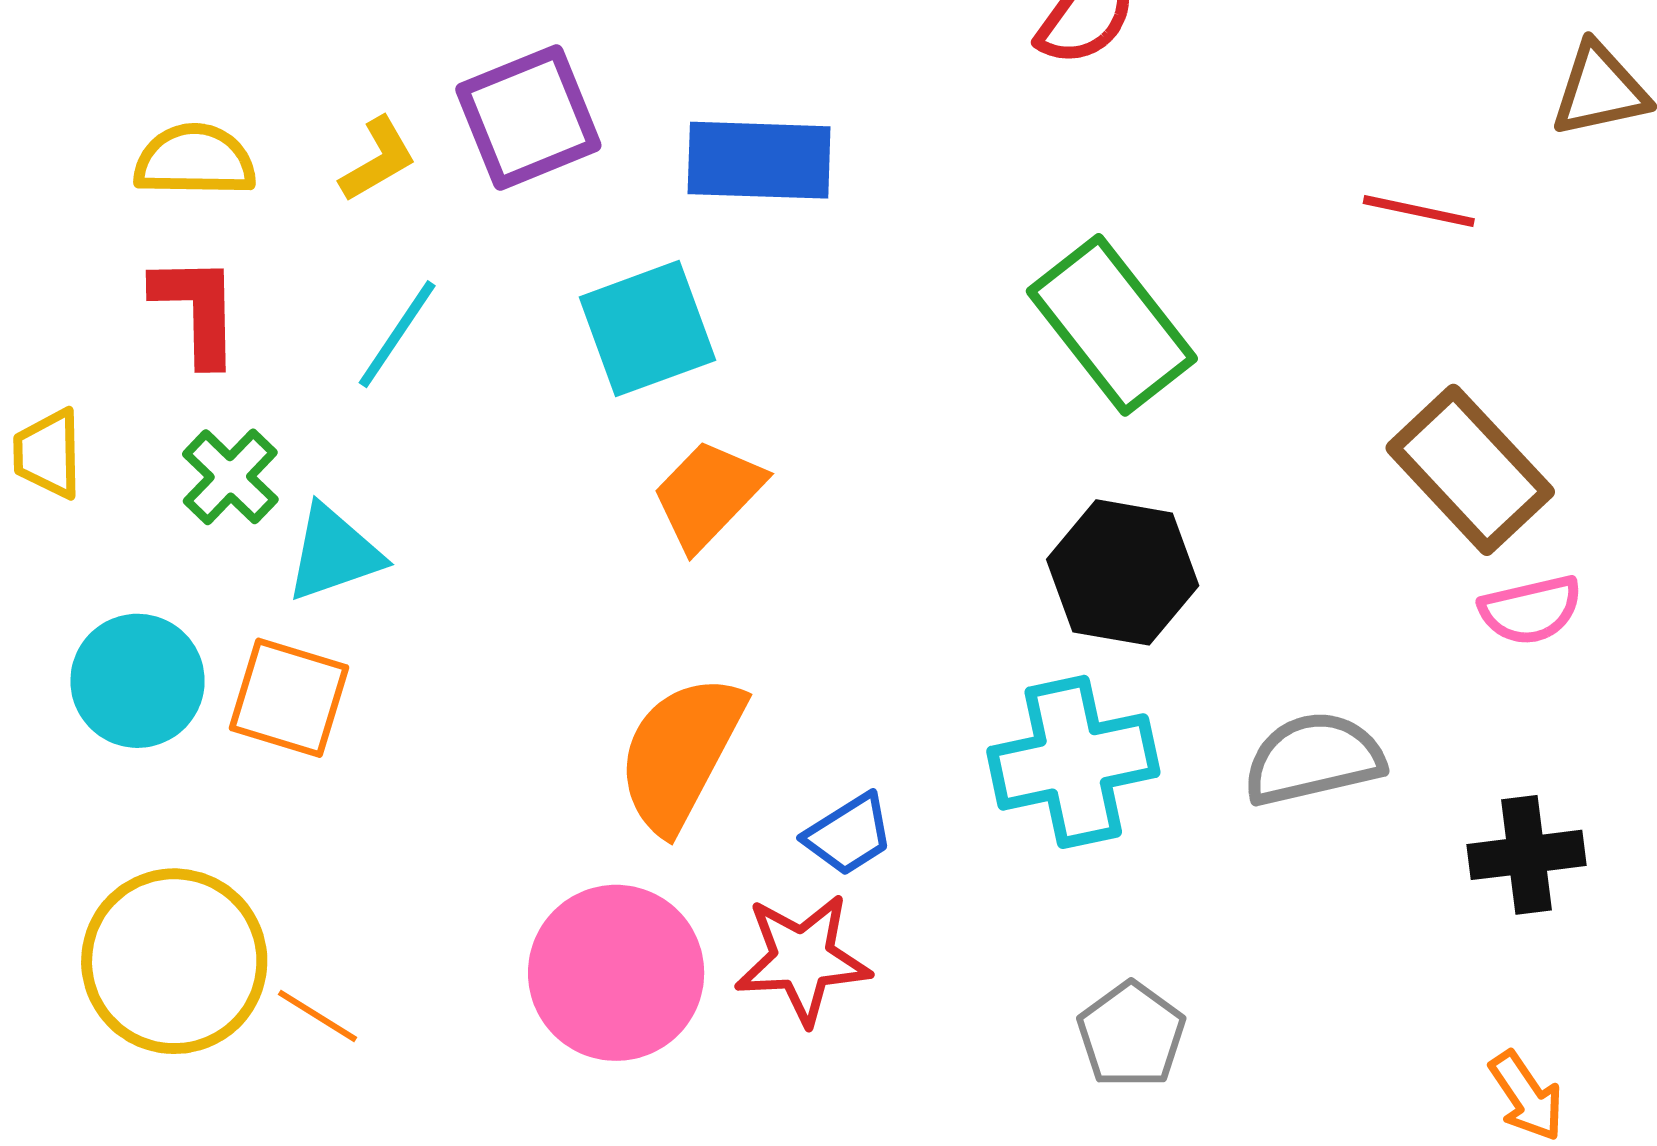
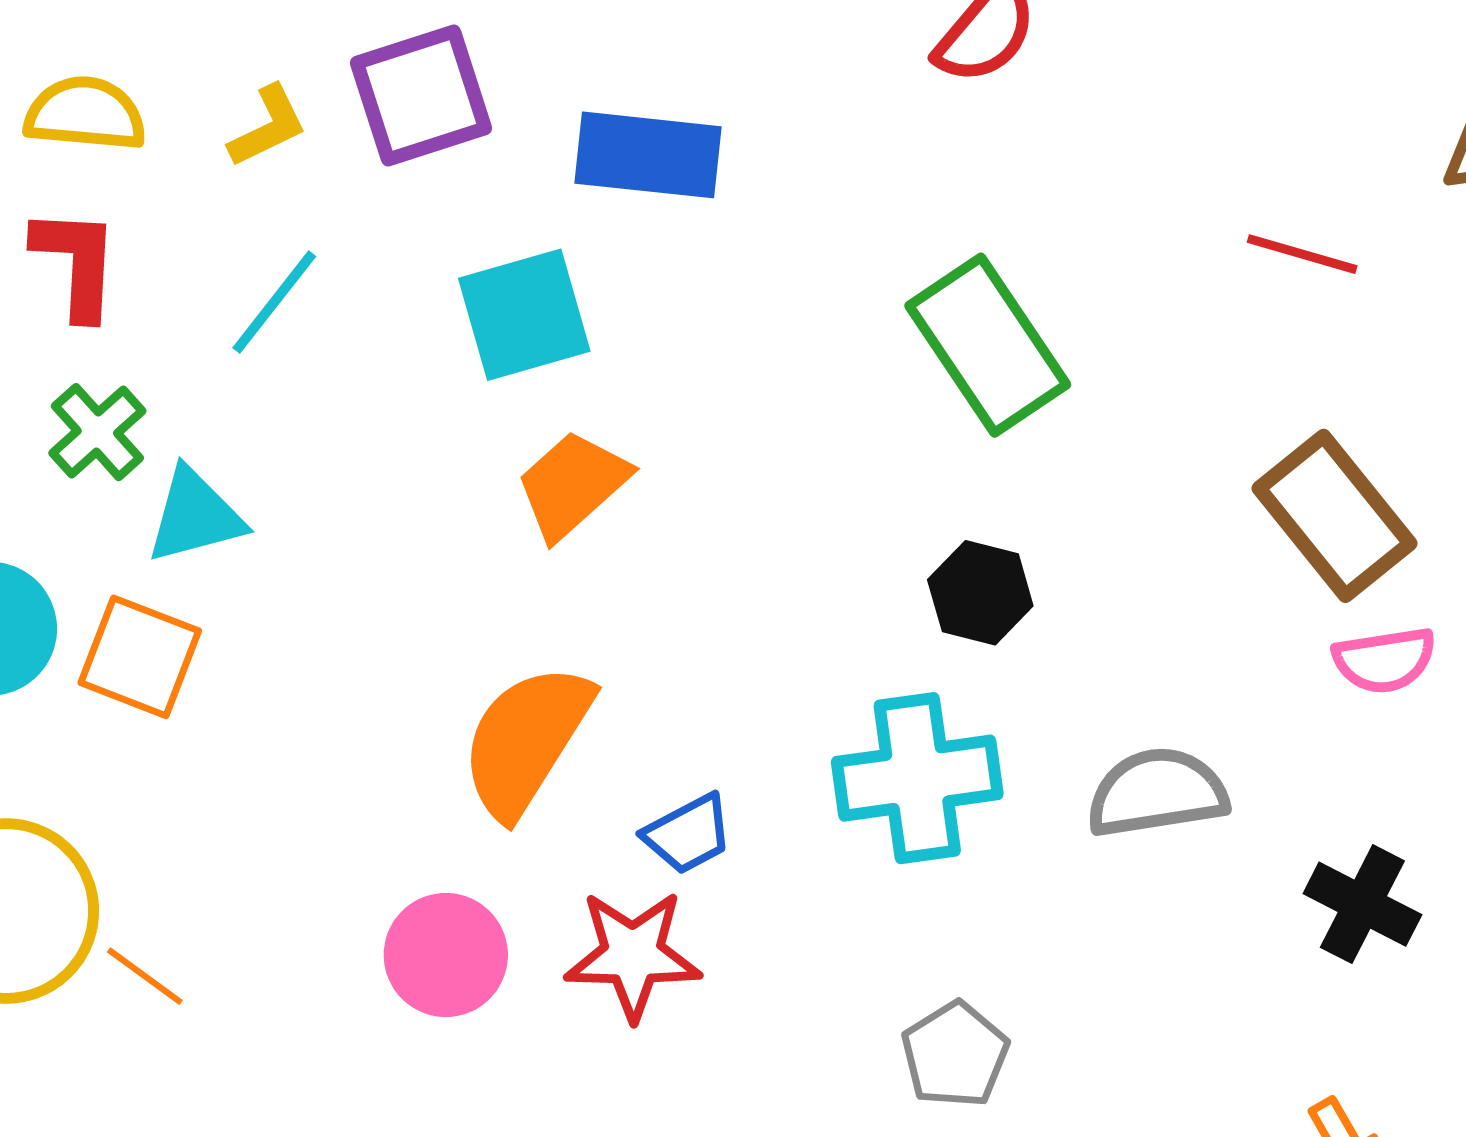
black hexagon: (1123, 572) -> (980, 593), size x0.7
black cross: (1526, 855) -> (1362, 904), turned 30
pink circle: (616, 973) -> (446, 955), size x0.7

